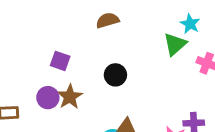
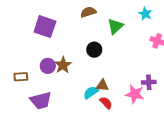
green triangle: (175, 44) -> (115, 26), moved
purple square: (60, 61) -> (45, 27), moved, size x1.6

